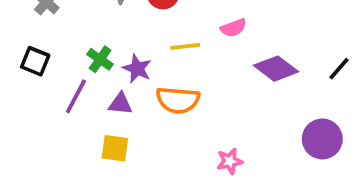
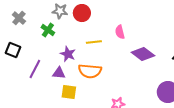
pink semicircle: (233, 28) -> (120, 32), turned 96
green cross: (100, 59) -> (48, 30), moved
yellow square: (115, 148) -> (69, 92), moved

